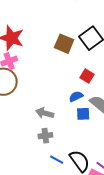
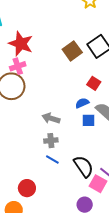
brown square: (64, 44) -> (72, 51), turned 30
blue line: (57, 160) -> (52, 159), moved

